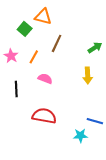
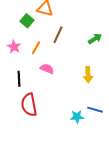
yellow arrow: (88, 76) -> (88, 75), moved
red semicircle: (44, 116) -> (29, 105), moved, turned -110
cyan star: (80, 136) -> (77, 117), moved

